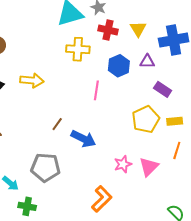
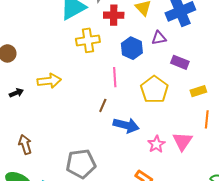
yellow pentagon: (146, 119) -> (154, 90), moved
brown line: (57, 124) -> (103, 105), moved
blue arrow: (83, 139) -> (126, 125), moved

